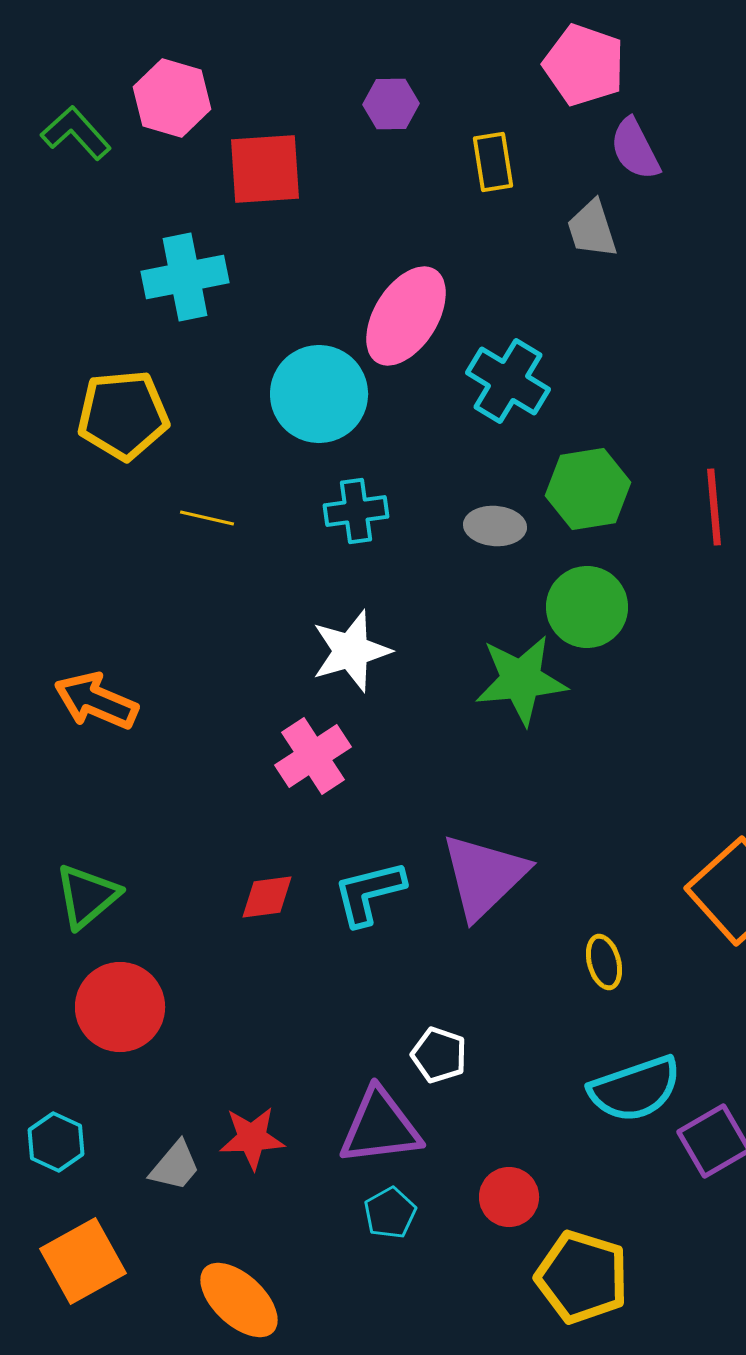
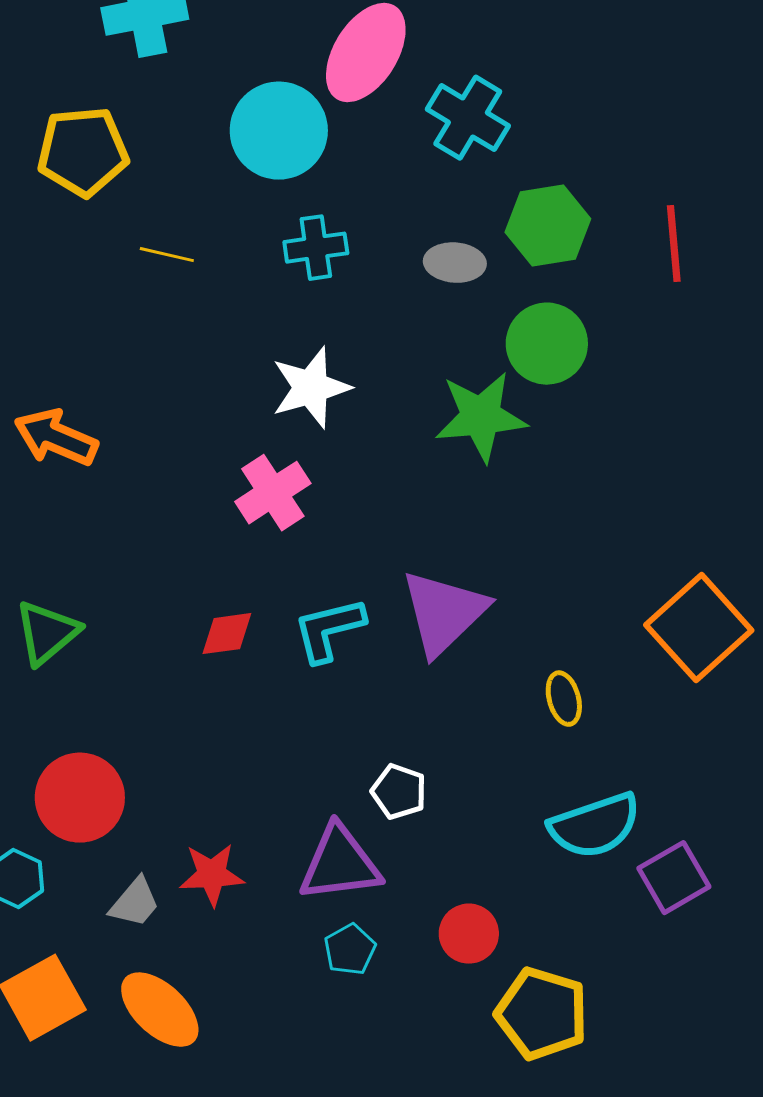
red circle: (120, 1007) -> (80, 798), moved
orange ellipse: (239, 1300) -> (160, 1010), moved

